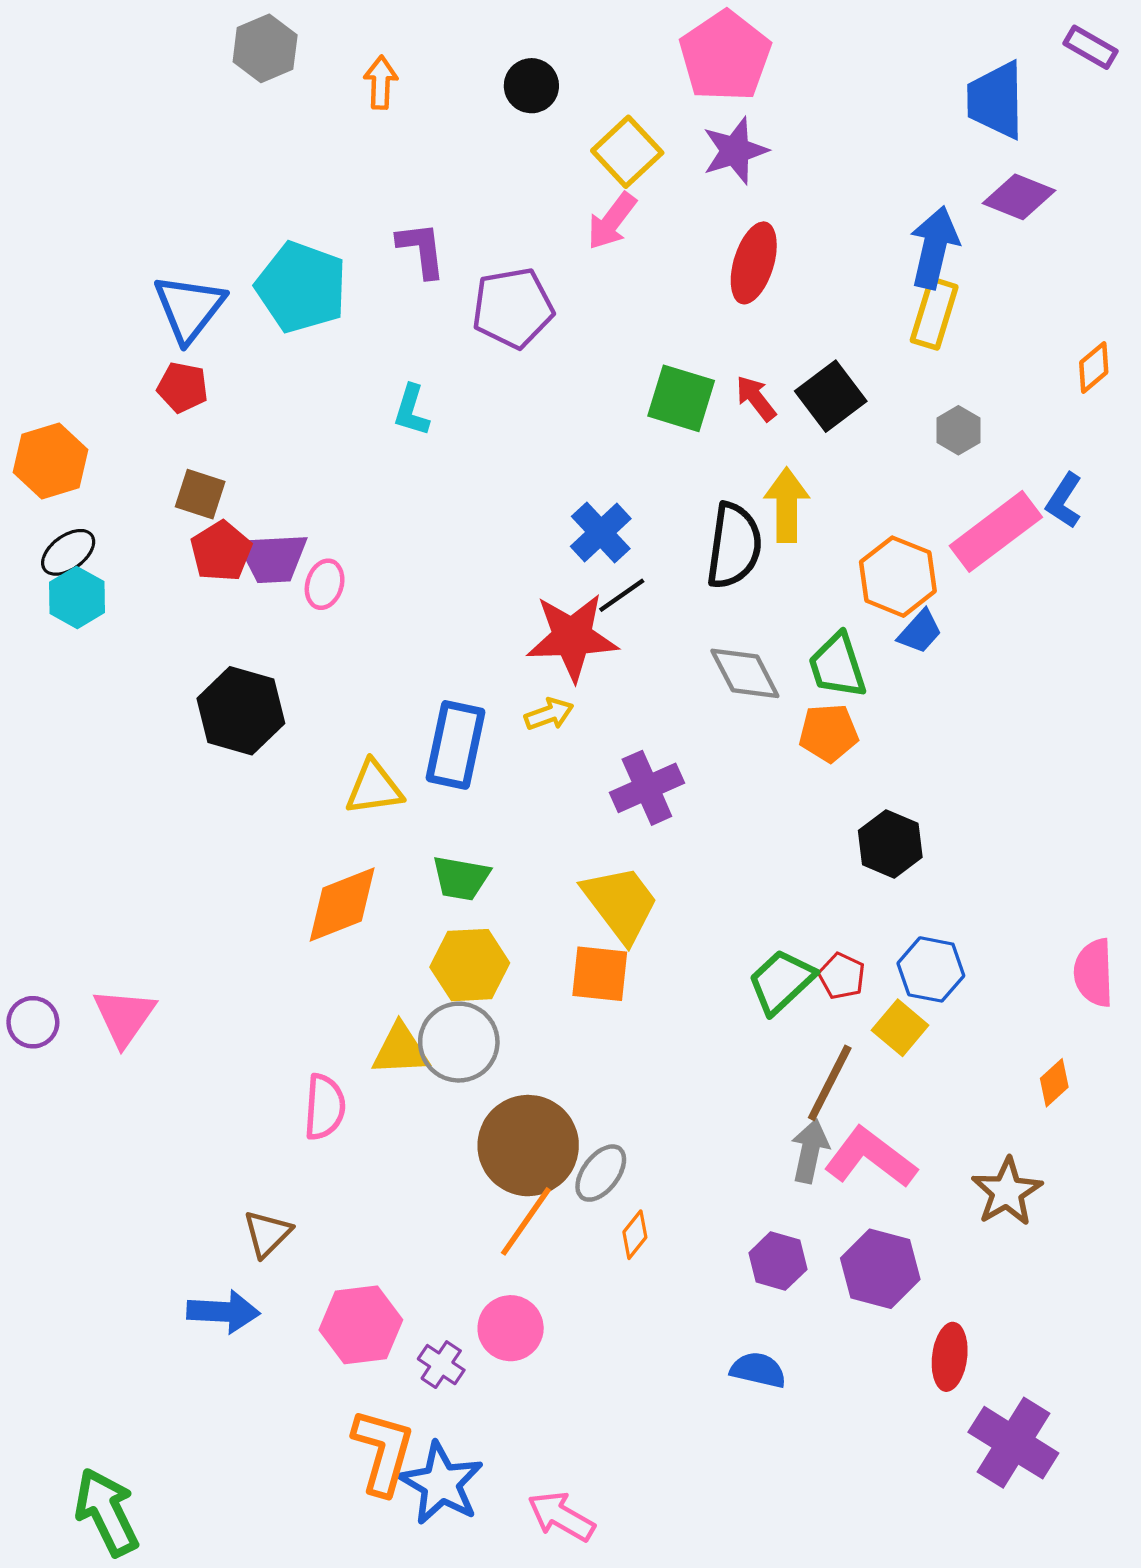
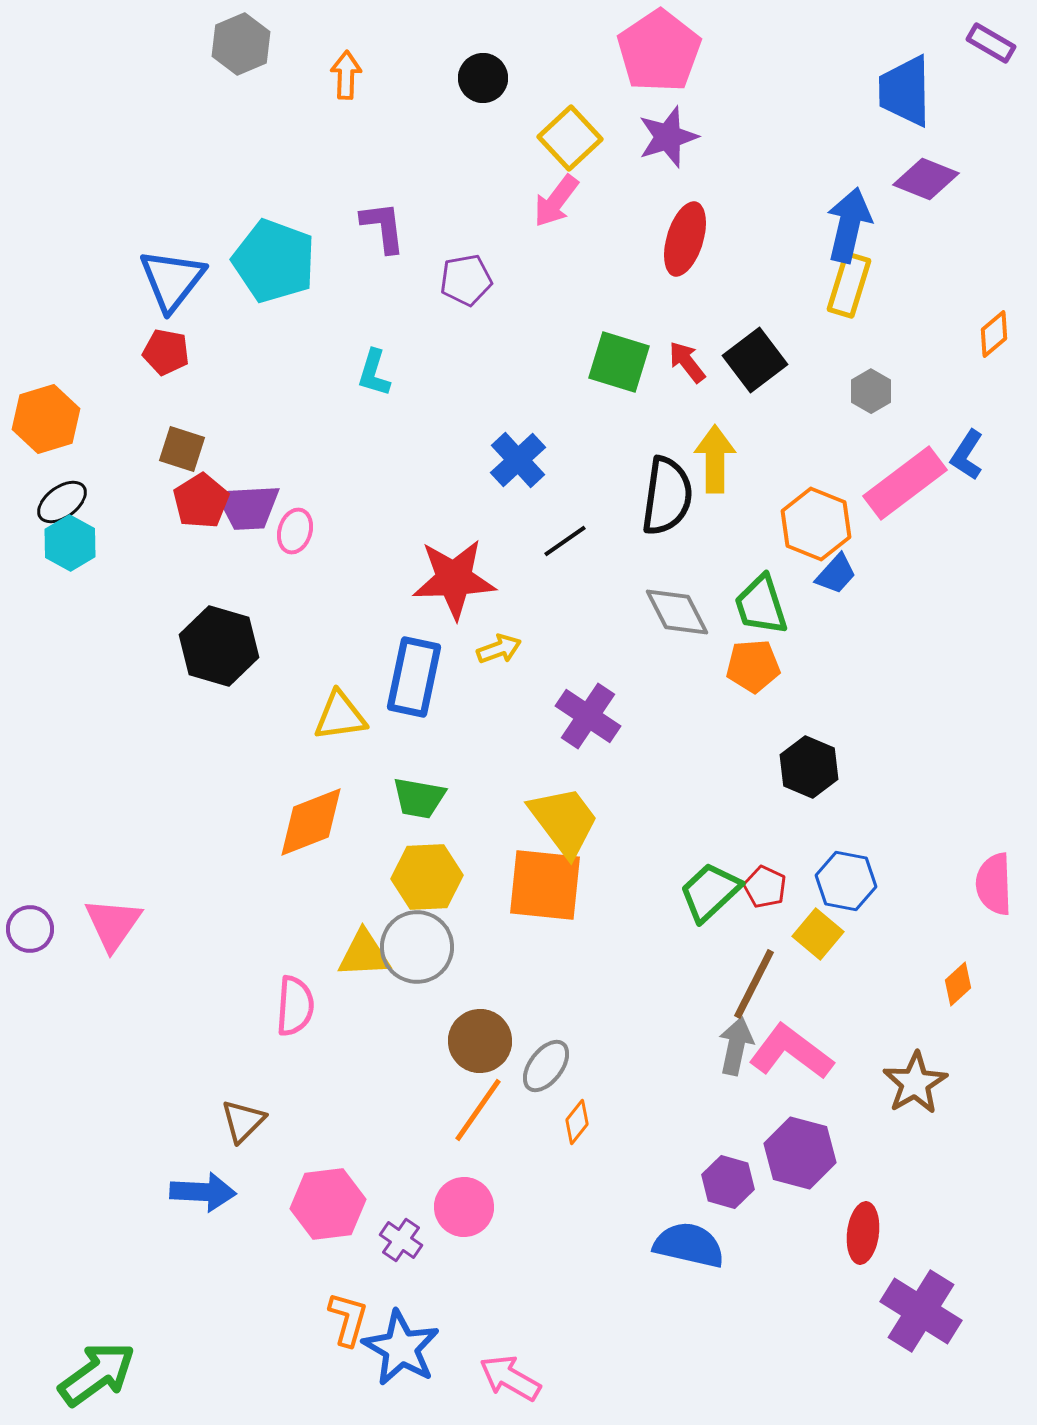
purple pentagon: (513, 308) -> (466, 280), size x0.7
blue cross: (601, 533) -> (518, 460), moved
red star: (572, 637) -> (454, 579), moved
purple cross: (647, 788) -> (588, 716), turned -32
orange square: (600, 974) -> (545, 885), size x1.4
brown circle: (528, 1146) -> (480, 1041), size x0.7
purple hexagon: (778, 1261) -> (728, 1182), moved
blue semicircle: (758, 1370) -> (689, 1245), size x1.4
orange L-shape: (383, 1451) -> (348, 1319), size x0.7
green arrow: (107, 1512) -> (97, 1374), turned 80

